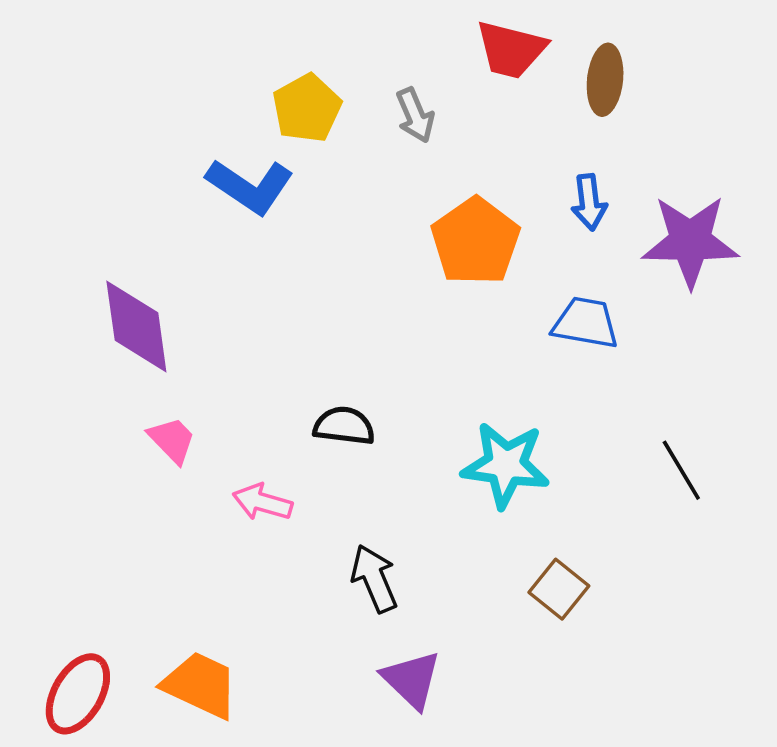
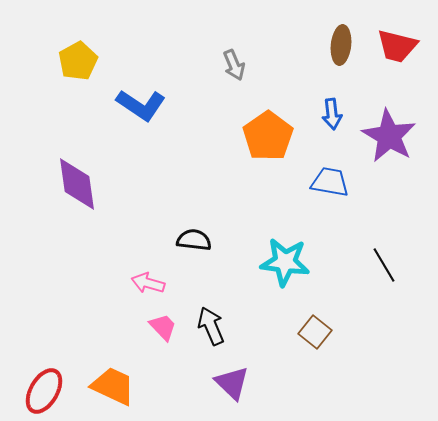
red trapezoid: (511, 50) -> (397, 46), moved
yellow pentagon: (307, 108) -> (78, 61), moved
purple star: (690, 241) -> (389, 136), turned 30
pink trapezoid: (172, 440) -> (163, 327), moved

